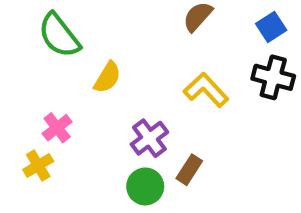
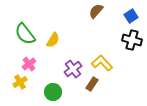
green semicircle: (59, 35) -> (25, 34), moved
yellow L-shape: (206, 90) -> (102, 63), moved
green circle: (145, 186) -> (53, 92), moved

